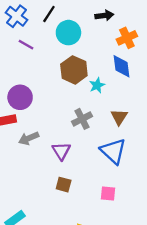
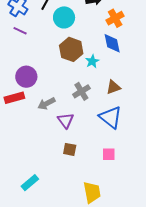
purple line: (26, 45) -> (20, 31), moved
brown triangle: (119, 117) -> (113, 87), turned 42
gray arrow: (29, 138) -> (46, 104), moved

